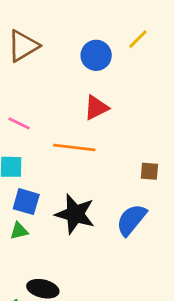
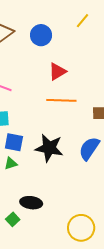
blue circle: (96, 55) -> (41, 35), moved
orange line: (74, 148) -> (61, 100), moved

